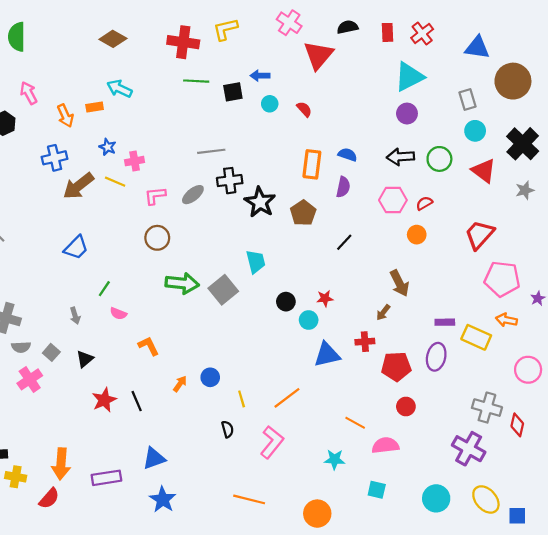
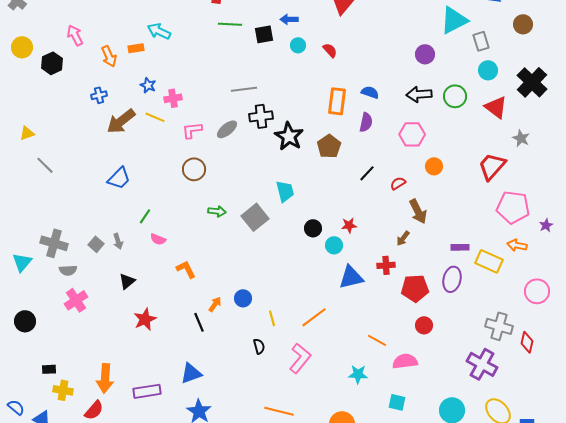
cyan triangle: (409, 77) -> (454, 20), moved
brown circle: (513, 81) -> (523, 24), size x0.6
blue cross: (55, 158) -> (99, 95), size x0.7
gray star: (525, 190) -> (521, 138), moved, turned -30
red semicircle: (424, 203) -> (398, 183), moved
green arrow: (182, 283) -> (217, 211), size x0.6
gray square: (51, 352) -> (96, 244), moved
black line: (137, 401) -> (199, 322), moved

